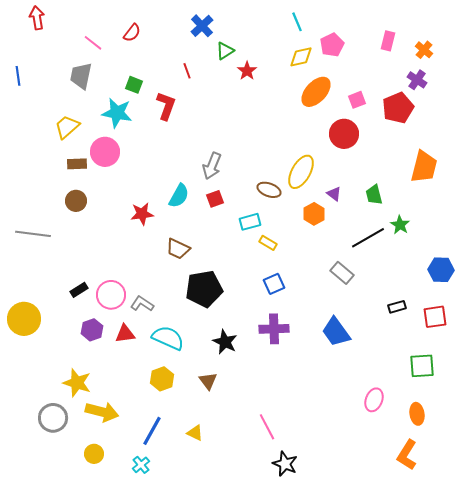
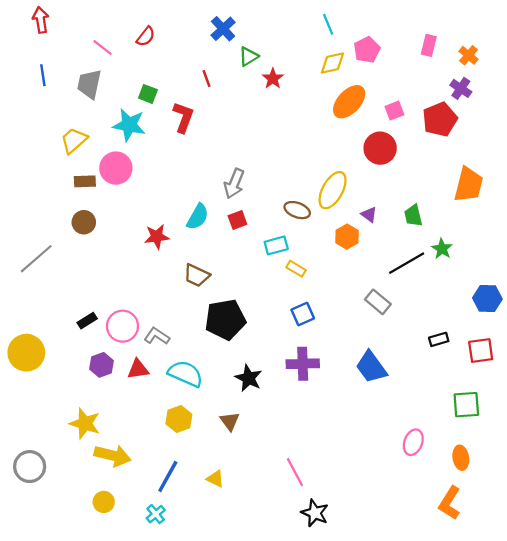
blue line: (18, 76) -> (43, 75), moved
gray line: (33, 234) -> (36, 259), turned -48
gray circle: (53, 418) -> (30, 467), moved

